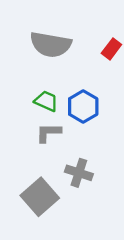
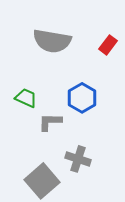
green trapezoid: (46, 101) -> (26, 98), moved

